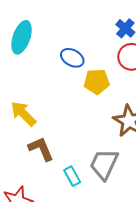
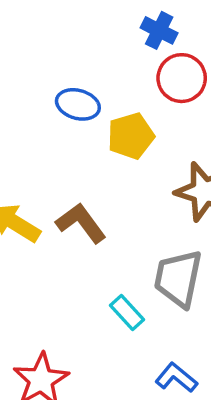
brown L-shape: (41, 149) -> (81, 223), moved

